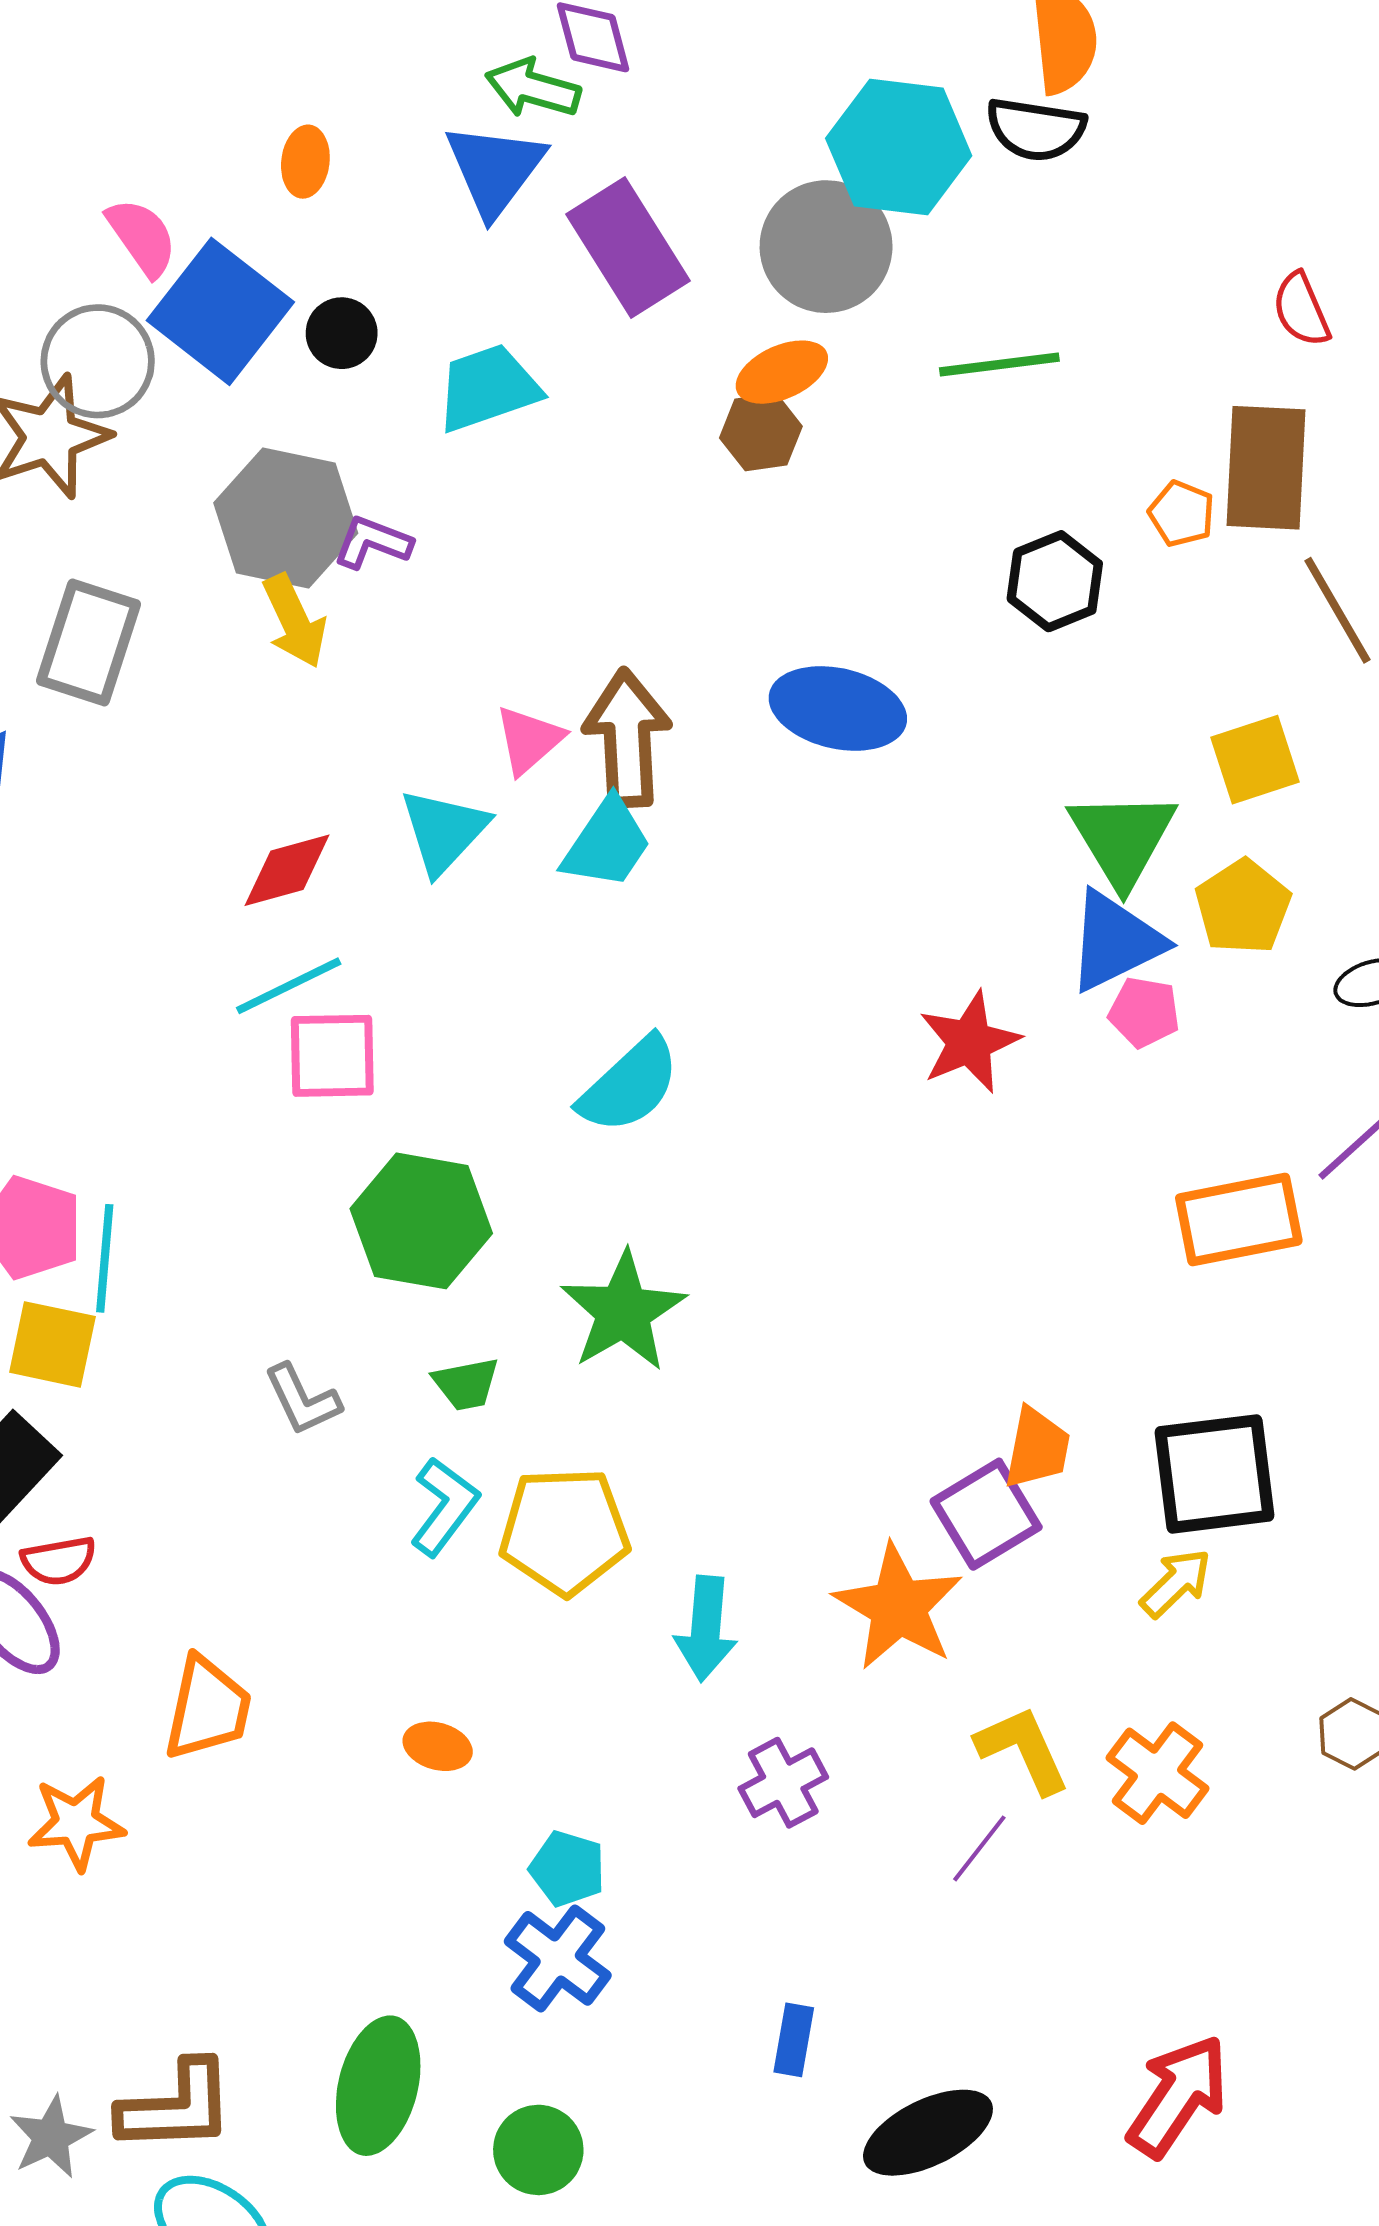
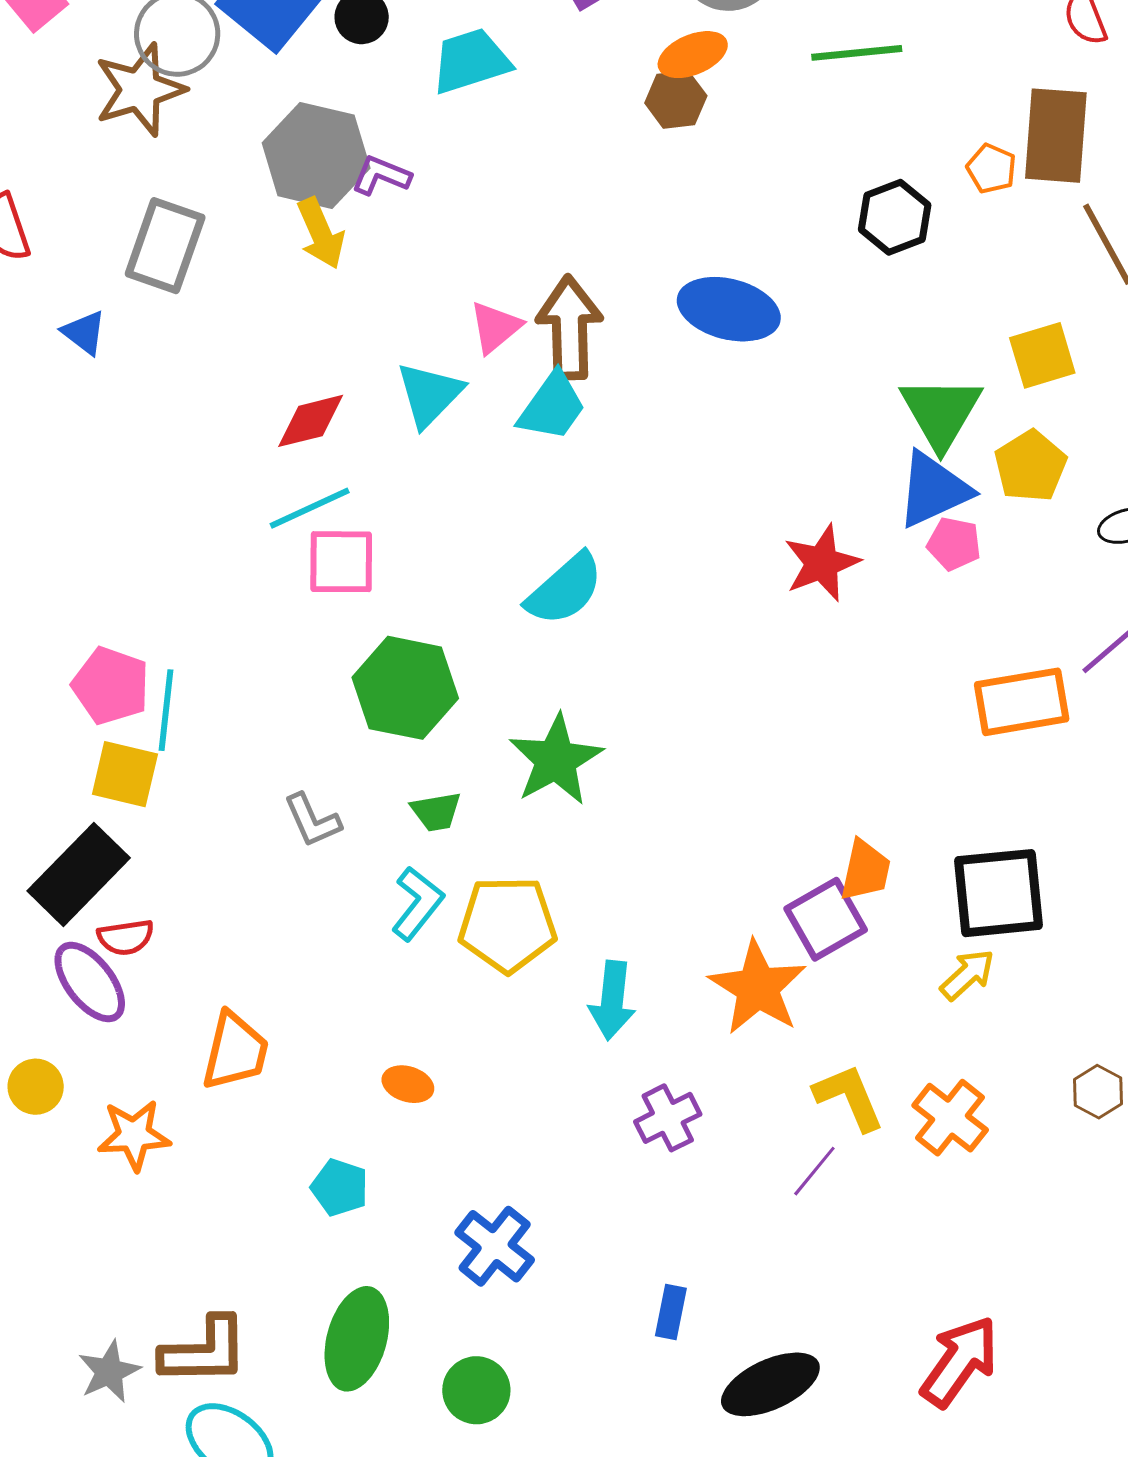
cyan pentagon: (567, 1869) -> (340, 1187), moved

